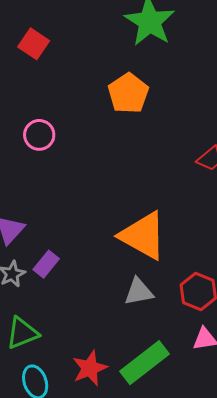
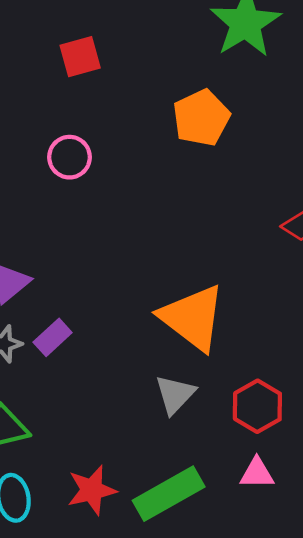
red square: (34, 44) -> (80, 57), moved, turned 32
gray triangle: (139, 292) -> (175, 394), turned -44

